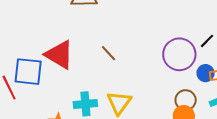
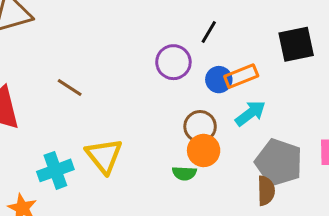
purple circle: (179, 54) -> (173, 62), size x0.7

